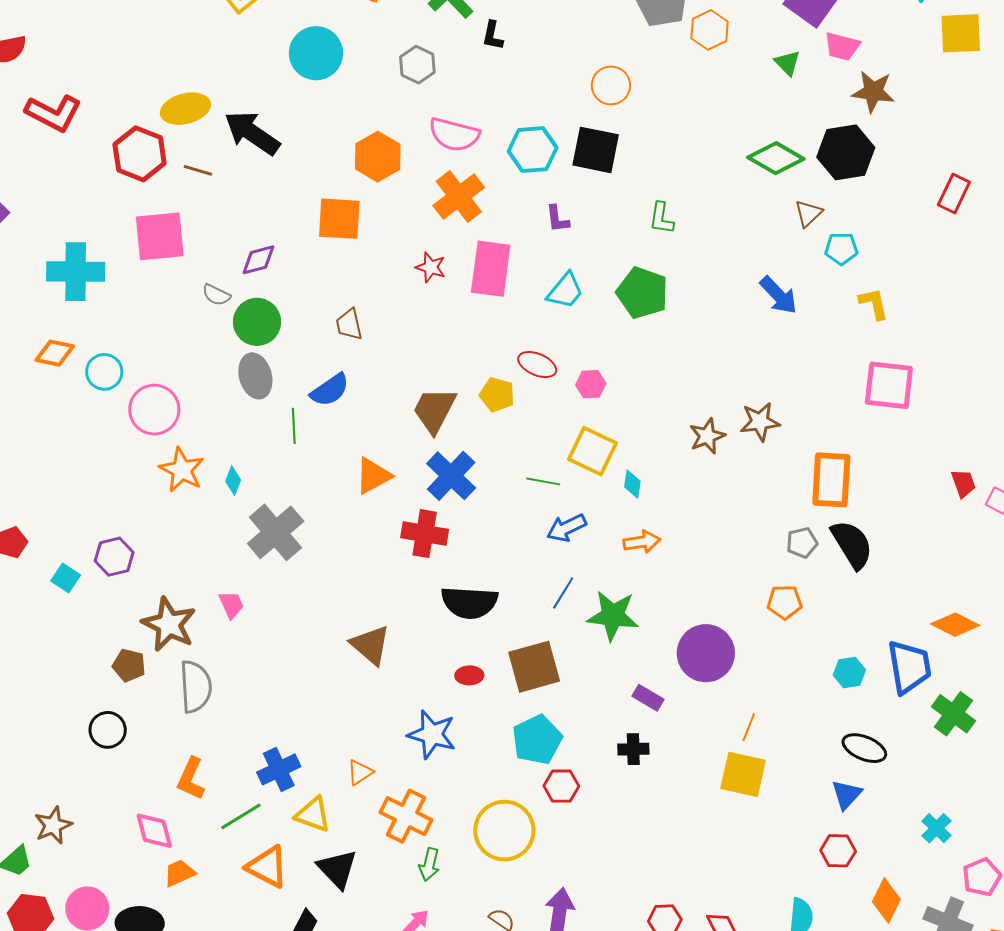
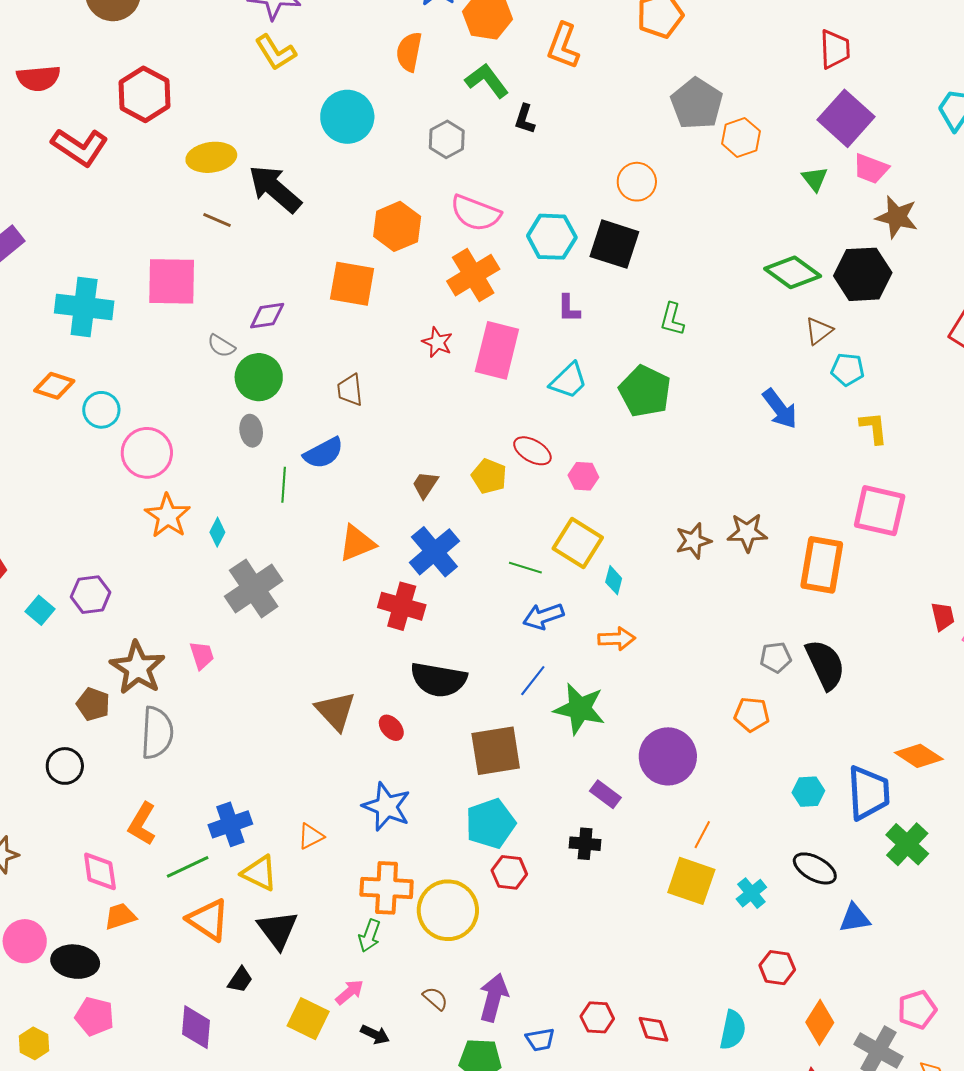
red hexagon: (140, 154) -> (144, 94), moved
gray ellipse: (255, 376) -> (251, 431), size x0.7
brown trapezoid: (434, 410) -> (425, 485), size x0.6
orange rectangle: (831, 480) -> (822, 565), moved
red ellipse: (469, 675) -> (391, 728), moved, turned 44
blue triangle: (847, 795) -> (855, 918), moved, turned 32
orange cross: (406, 816) -> (387, 888), moved, turned -30
cyan cross: (936, 828) -> (751, 893), moved

